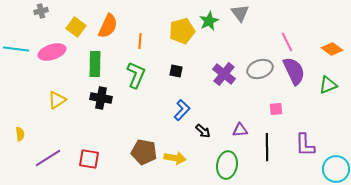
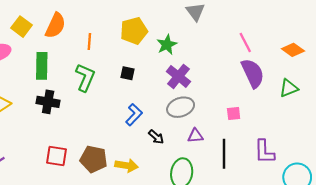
green star: (209, 21) -> (167, 45), moved
gray ellipse: (260, 69) -> (181, 107), moved
red square: (89, 159) -> (57, 156), moved

